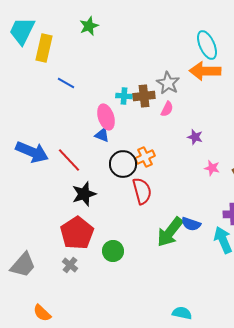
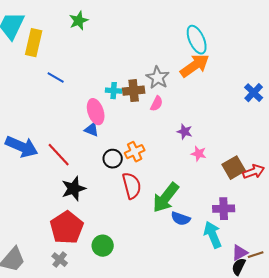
orange arrow: (205, 71) -> (195, 66), turned 144
black circle: (123, 164) -> (113, 159), size x0.7
pink star: (212, 168) -> (199, 154), moved
green arrow: (170, 232) -> (166, 198), moved

